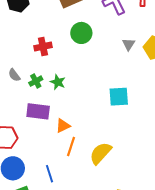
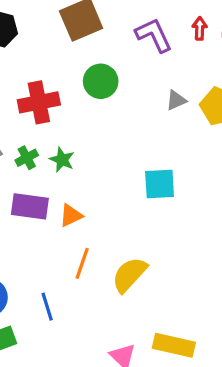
gray triangle: (129, 44) -> (176, 100), turned 32
red cross: (43, 47) -> (39, 102), size x1.4
orange triangle: (63, 126) -> (71, 215), moved

